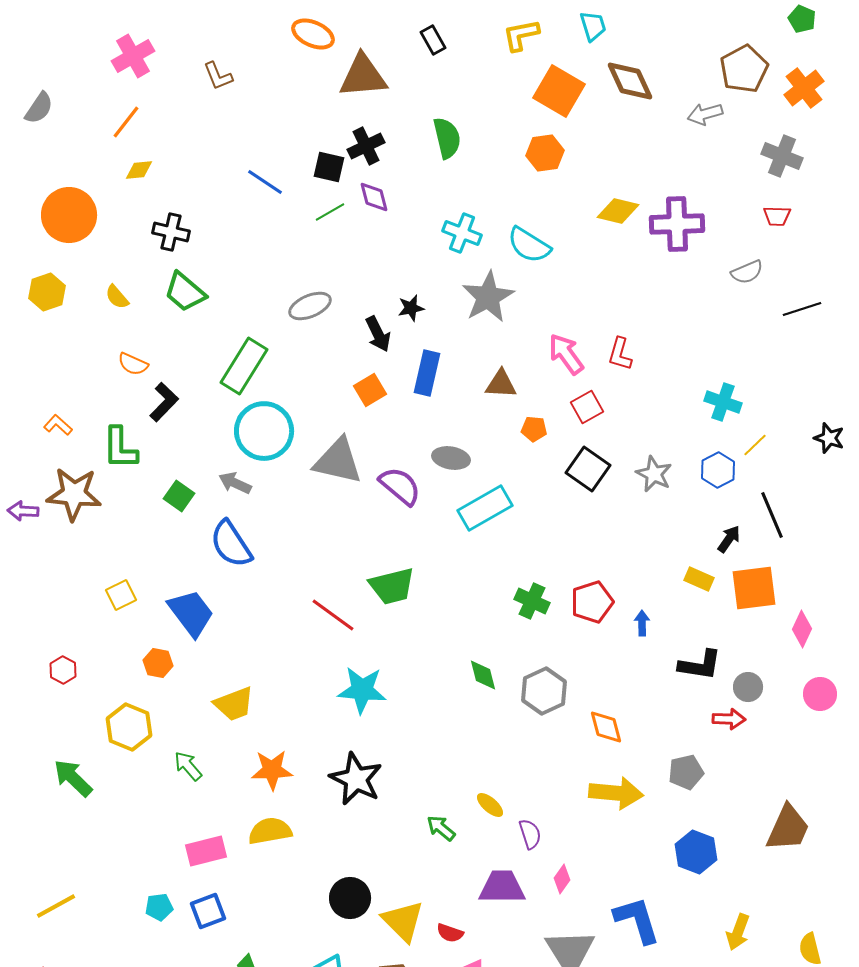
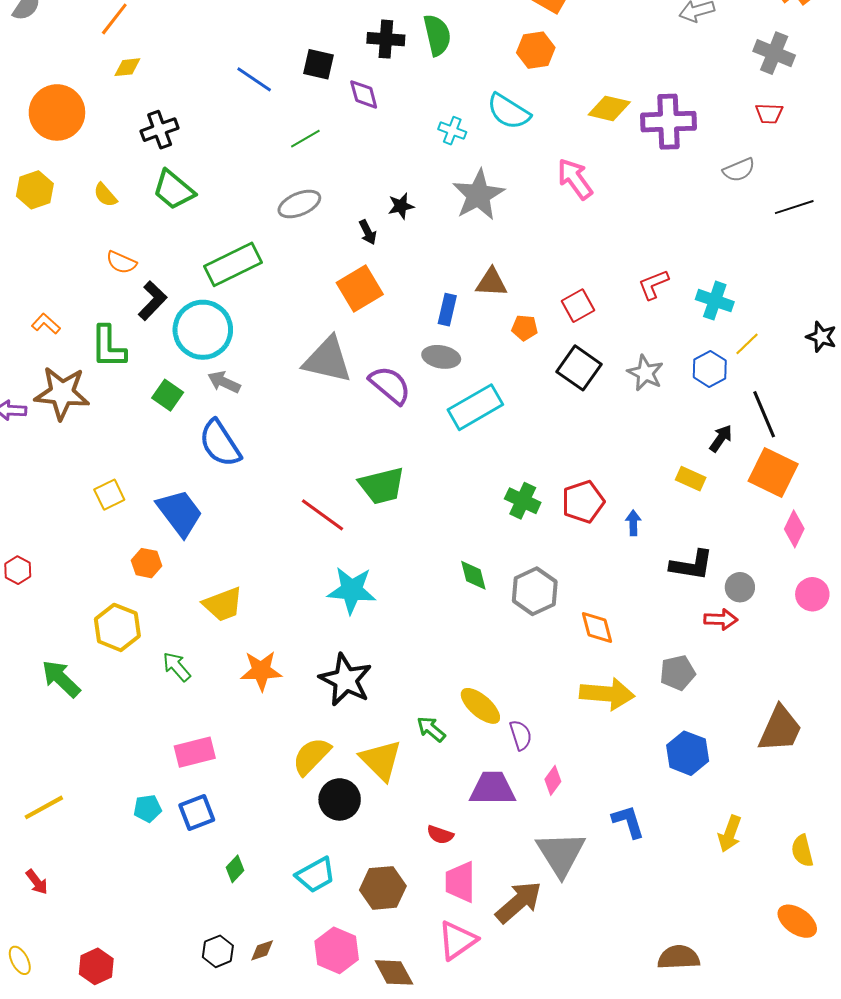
black cross: (366, 146) -> (386, 39), moved, turned 30
green line: (330, 212) -> (305, 139), moved
black cross: (171, 232) -> (160, 130), turned -33
cyan cross: (462, 233) -> (452, 131), size x0.7
cyan semicircle: (529, 245) -> (509, 111), moved
black arrow: (378, 334) -> (368, 232), size x0.7
pink arrow: (566, 354) -> (575, 179), moved
red L-shape: (620, 354) -> (653, 284), moved, turned 52
green rectangle: (244, 366) -> (233, 264), turned 32
blue rectangle: (427, 373) -> (447, 310), moved, size x0.7
orange square: (370, 390) -> (360, 289), size x1.4
cyan circle: (264, 431) -> (203, 330), moved
orange square: (754, 588) -> (773, 473), moved, turned 33
red hexagon: (63, 670) -> (18, 570), moved
yellow ellipse: (490, 805) -> (480, 706), size x1.5
yellow semicircle: (270, 831) -> (311, 756), moved, turned -36
blue L-shape: (637, 920) -> (628, 822), size x0.7
yellow triangle: (403, 921) -> (381, 760), moved

